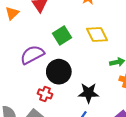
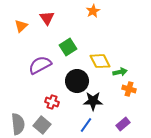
yellow diamond: (97, 35) -> (100, 61), moved
black circle: (59, 72) -> (77, 81), moved

